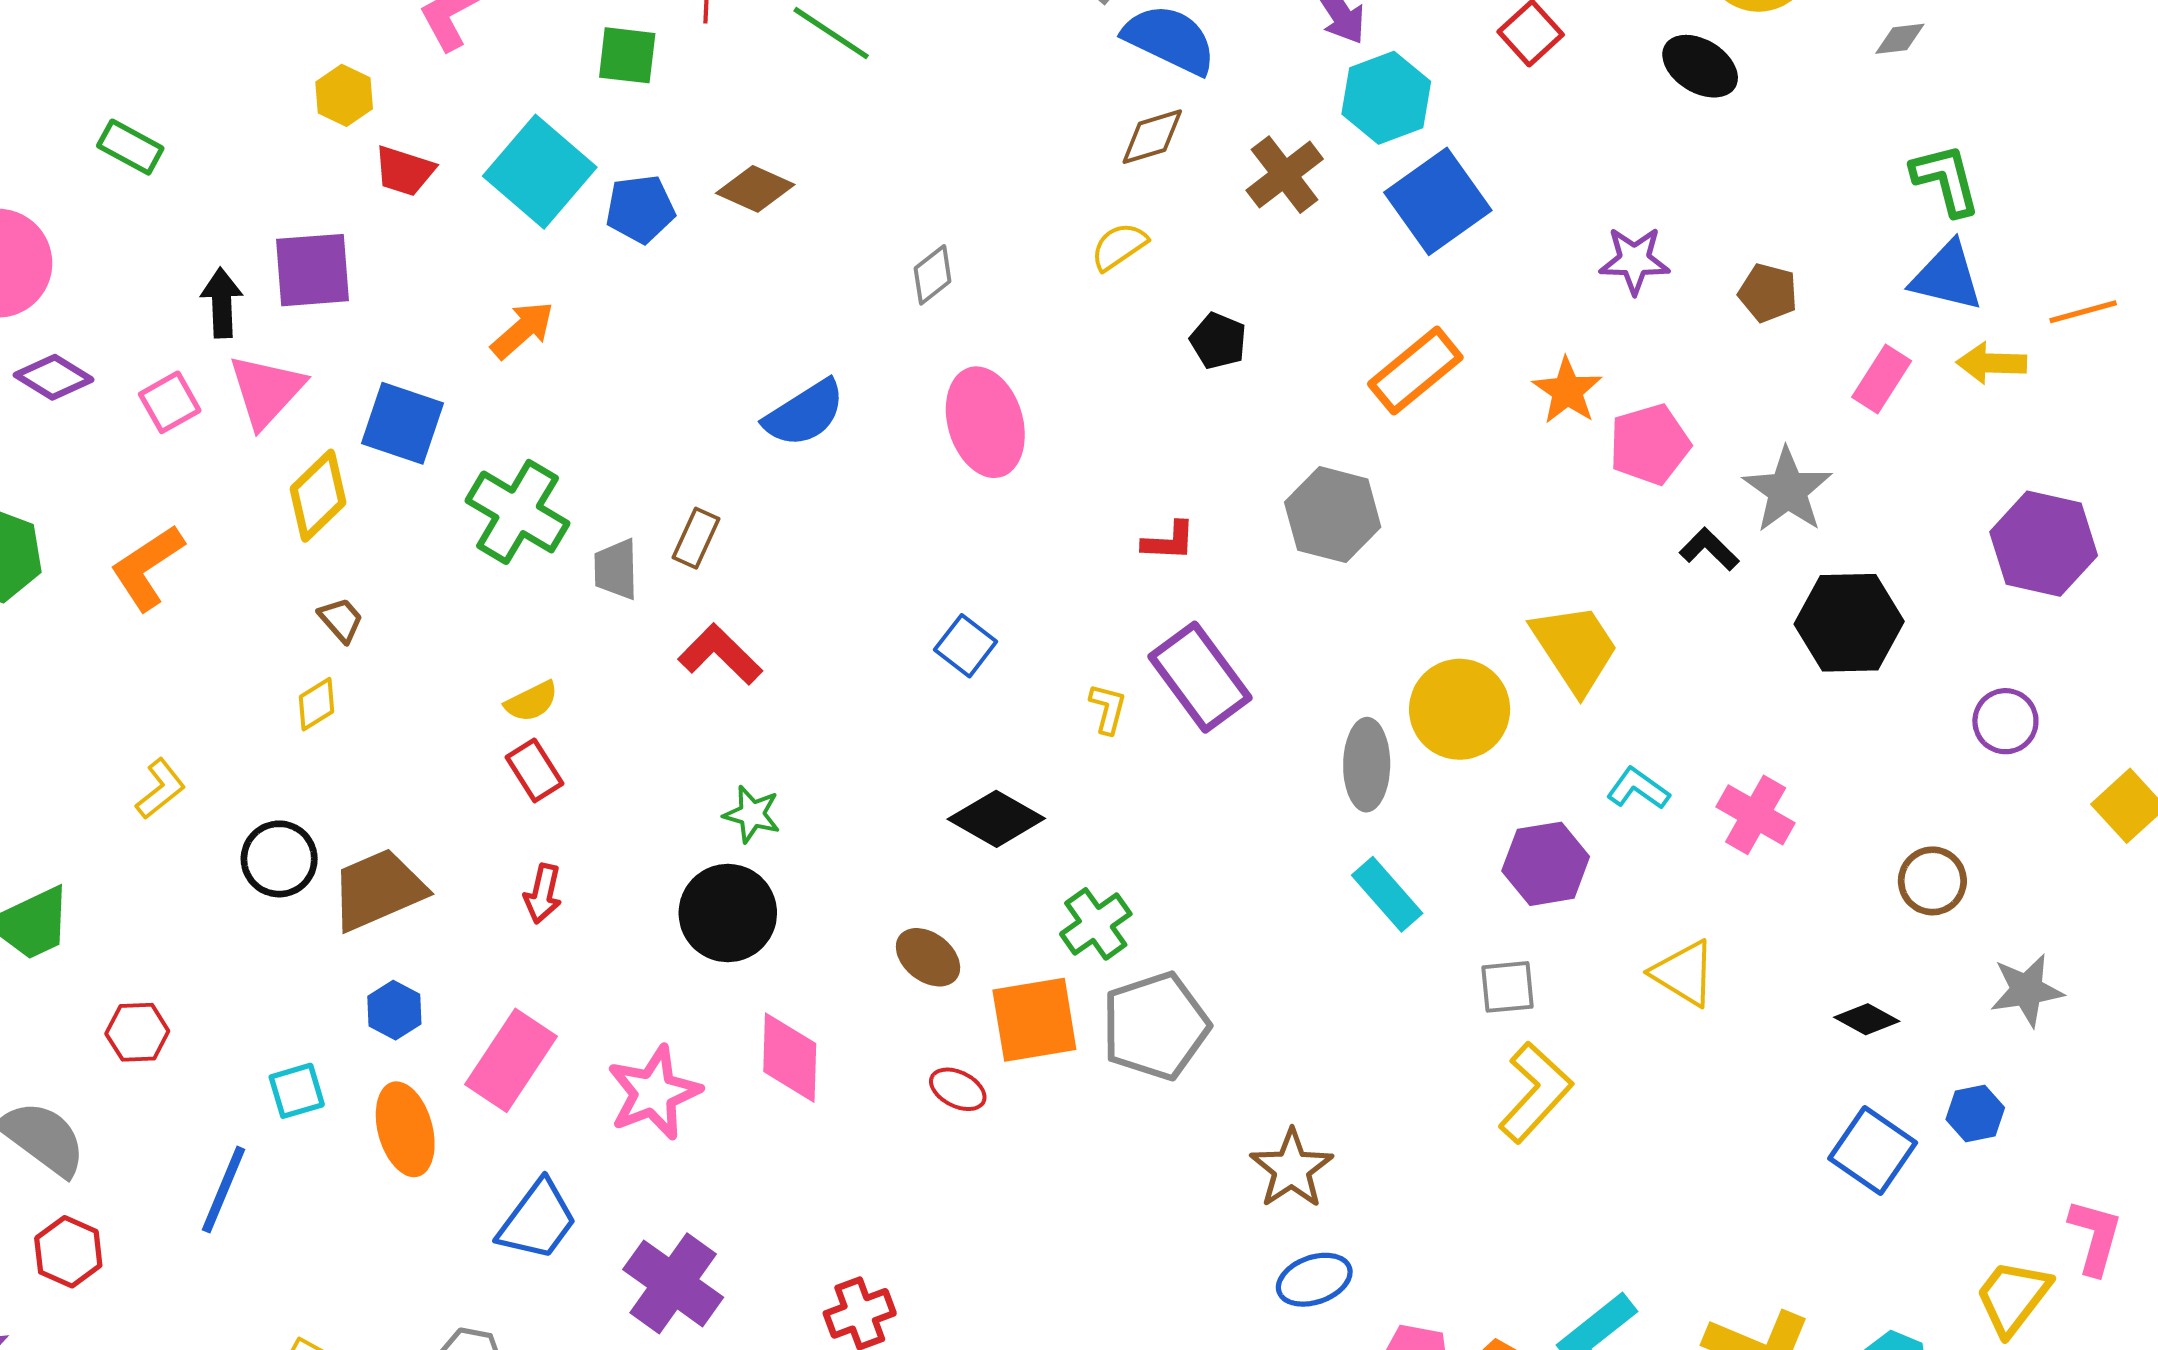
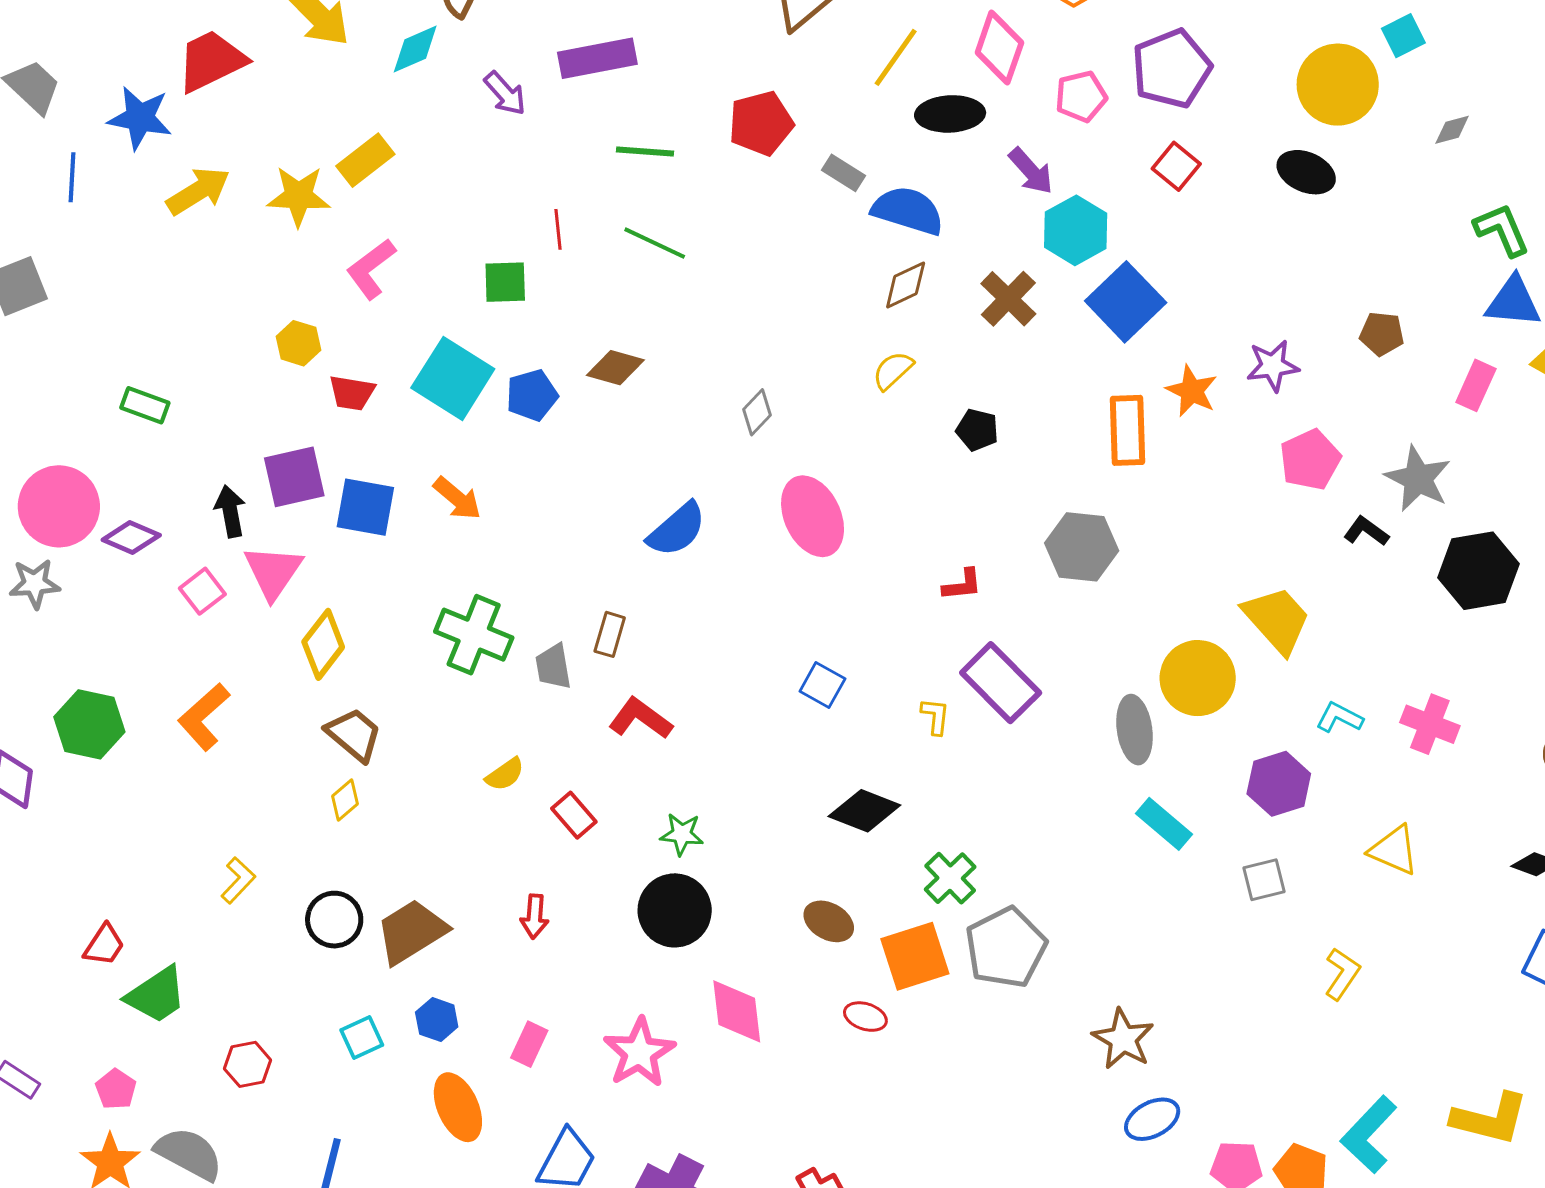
purple star: (1634, 260) -> (1273, 366), moved
orange arrow: (522, 330) -> (457, 498), turned 90
orange rectangle: (1415, 371) -> (1127, 430), turned -44
purple diamond: (54, 377) -> (131, 538), moved
orange star: (1567, 391) -> (1192, 391), moved
blue square: (403, 423) -> (365, 507), moved
brown trapezoid: (341, 620) -> (354, 734), size x1.6
red rectangle: (534, 770) -> (574, 815), moved
pink rectangle: (511, 1060) -> (529, 1044), size x0.6
cyan square: (297, 1091) -> (362, 1038), moved
yellow L-shape: (1535, 1092) -> (1342, 974), moved, size x0.7

